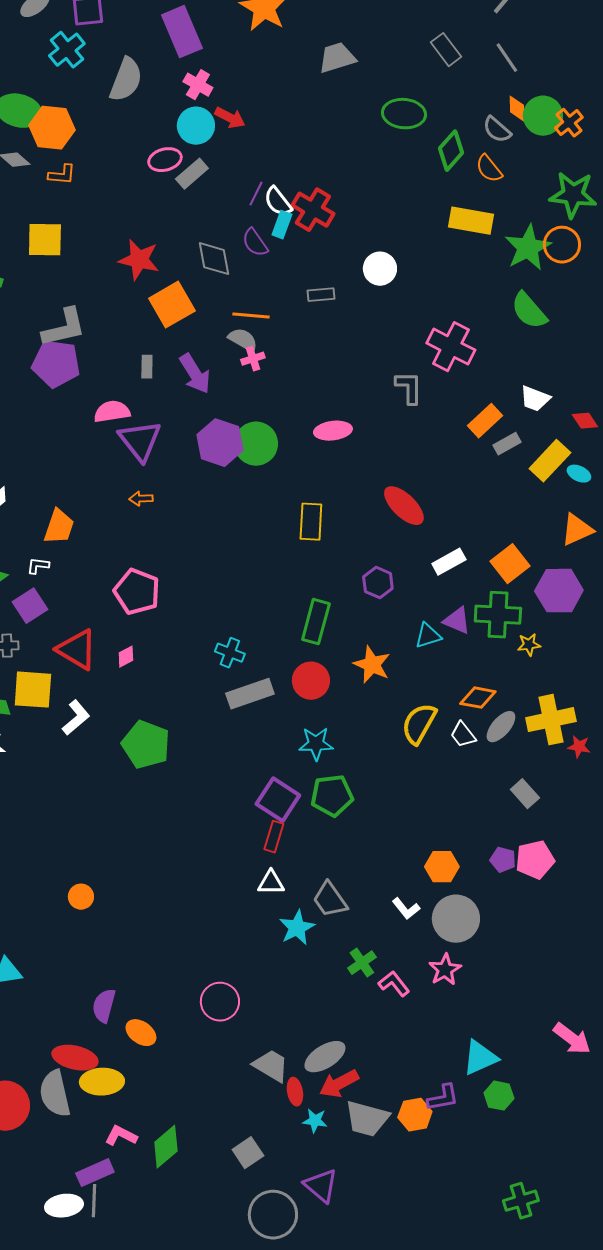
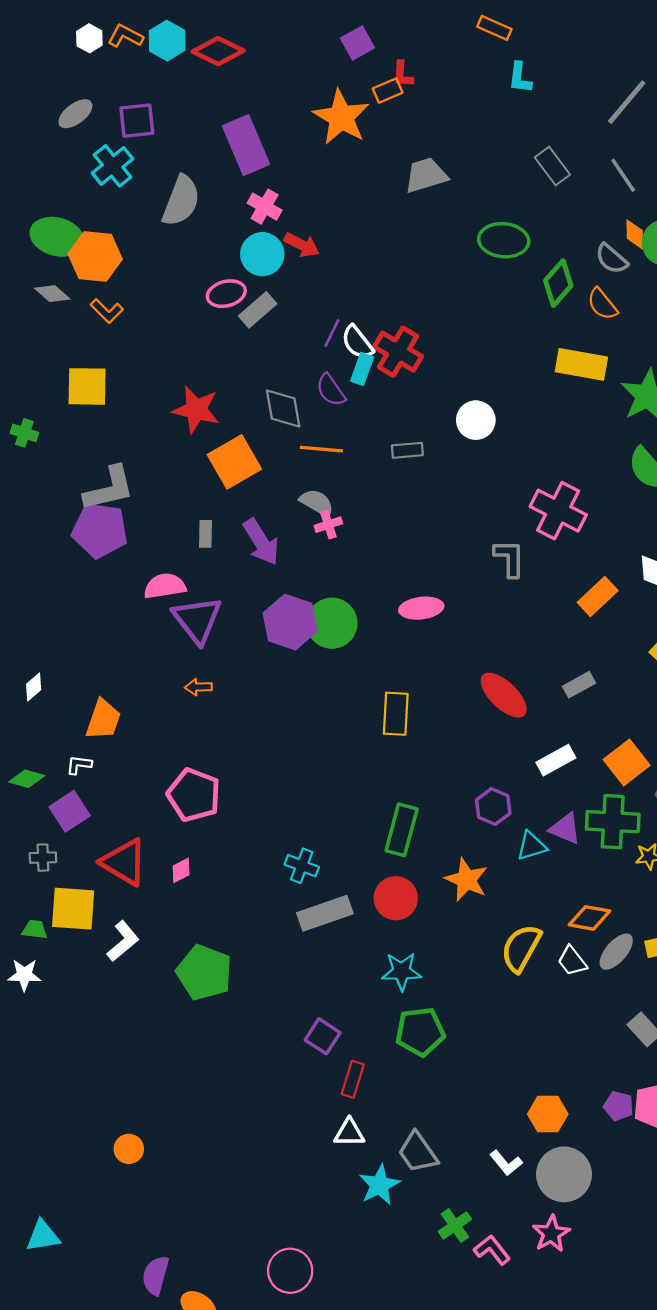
orange L-shape: (62, 175) -> (107, 311), turned 40
orange line: (251, 316) -> (321, 449), moved
gray rectangle: (507, 444) -> (579, 685), moved
purple hexagon: (378, 583) -> (493, 807), moved
purple square: (278, 800) -> (323, 1036), moved, size x0.7

